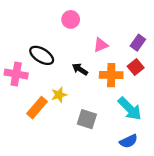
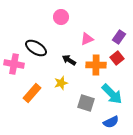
yellow star: (59, 95) -> (61, 83), moved
gray square: (87, 119) -> (86, 103), moved

